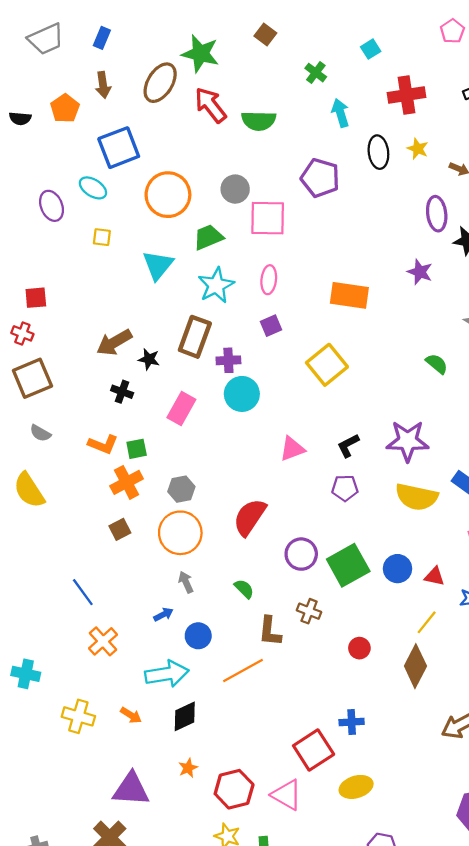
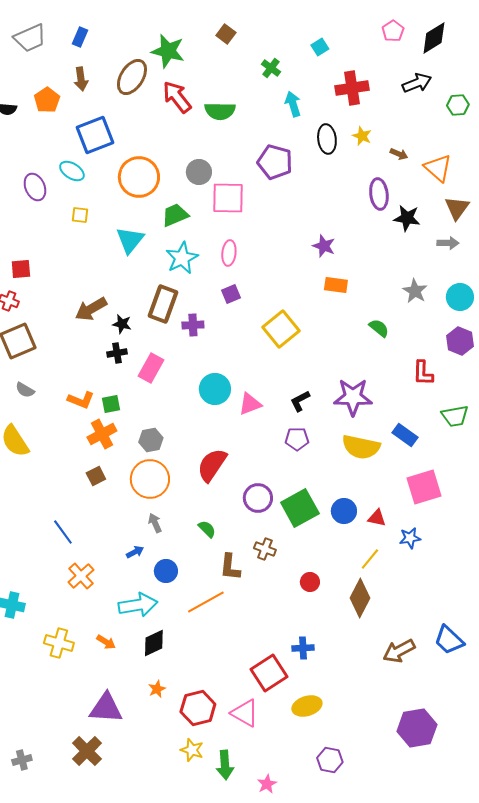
purple star: (420, 272) -> (324, 246), moved
orange rectangle: (349, 295) -> (336, 285), moved, size x0.7
black cross: (122, 392) -> (117, 353), moved, turned -30
cyan circle: (242, 394) -> (215, 389), moved

